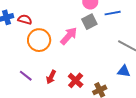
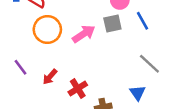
blue line: (113, 13) -> (143, 21), turned 56
blue triangle: (124, 71) -> (138, 93), turned 32

